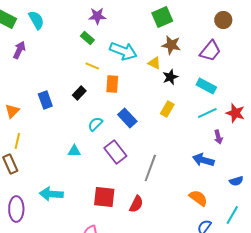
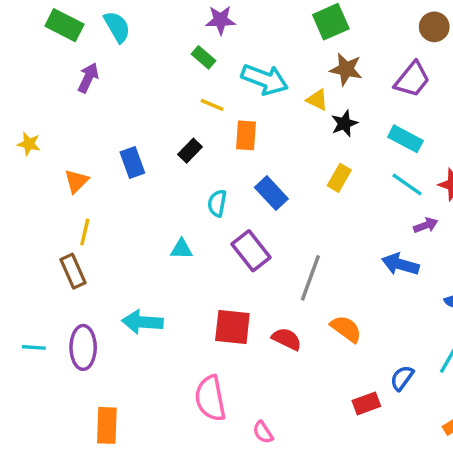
cyan line: (207, 113) -> (407, 185), turned 60
cyan semicircle: (95, 124) -> (217, 203), turned -35
purple arrow: (218, 137) -> (426, 225), turned -96
orange semicircle: (198, 198) -> (346, 329), moved
red semicircle: (136, 204) -> (287, 339), turned -90

